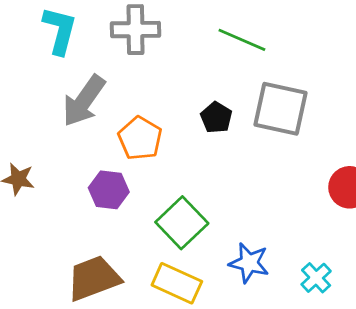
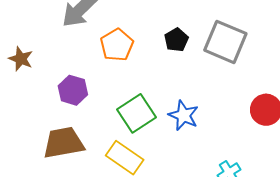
purple hexagon: (109, 190) -> (73, 90), moved
blue star: (249, 263) -> (183, 115), moved

